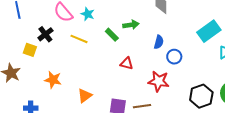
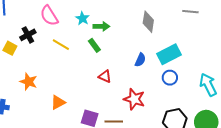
cyan star: (88, 14) -> (83, 18), moved
green arrow: (131, 25) -> (101, 26), moved
cyan rectangle: (209, 31) -> (169, 54), moved
blue circle: (174, 57) -> (170, 78), moved

